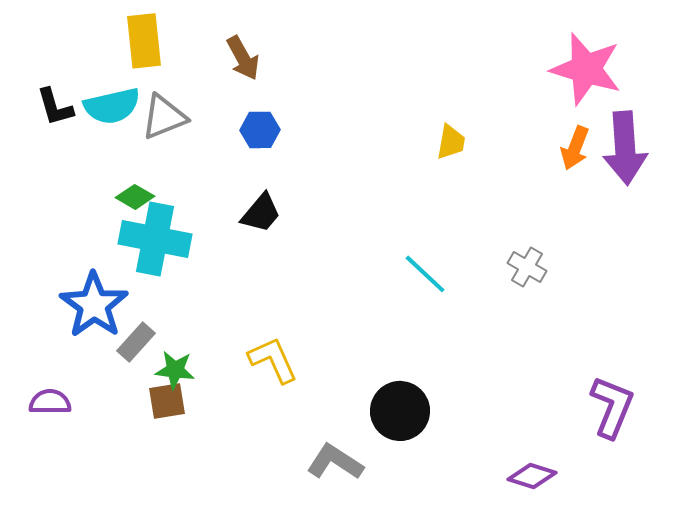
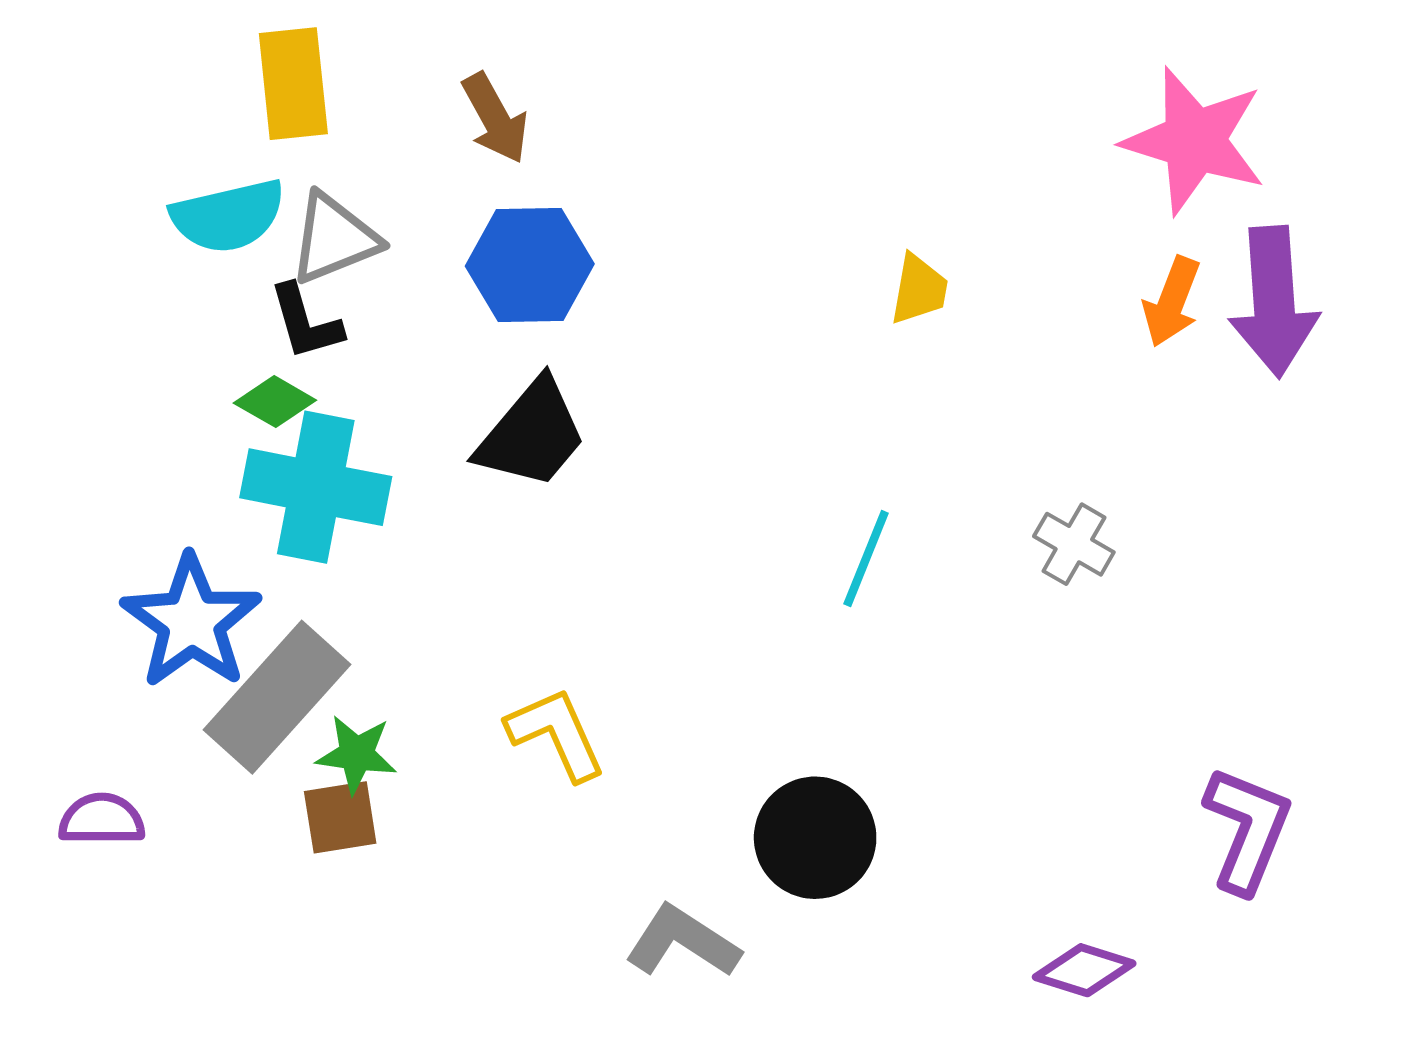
black L-shape: (55, 107) -> (306, 322), moved
blue hexagon: (260, 130) -> (530, 265), size x1.5
black trapezoid: (261, 213) -> (532, 434), size x1.4
cyan line: (425, 274) -> (866, 558), turned 69
gray rectangle: (136, 342) -> (277, 697), size x1.8

